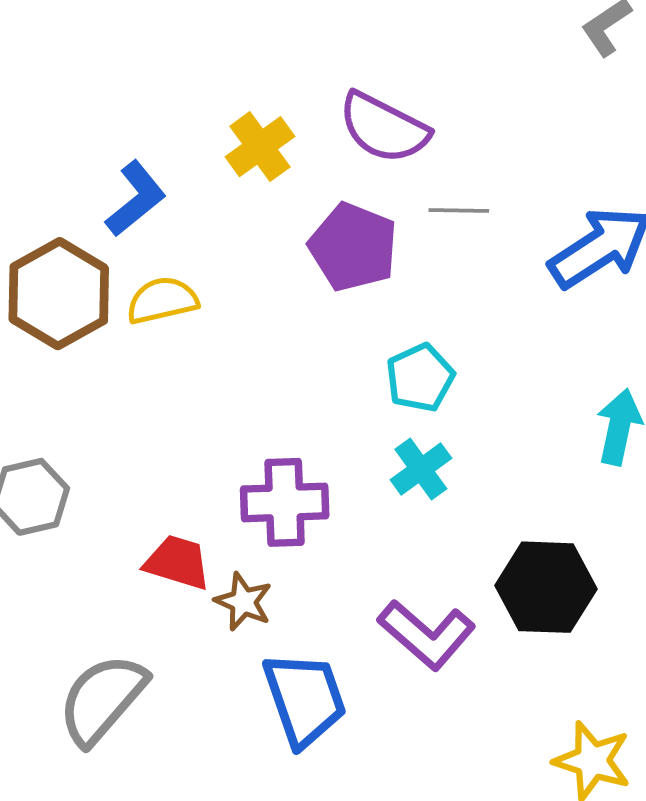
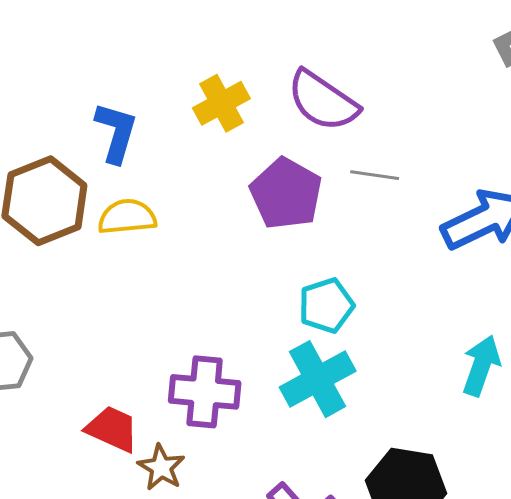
blue L-shape: (136, 199) -> (116, 132), turned -42
cyan cross: (421, 469) -> (318, 379), size x1.5

